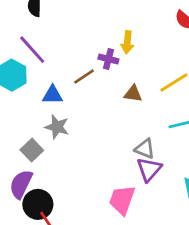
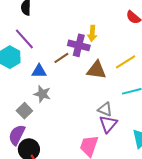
purple cross: (108, 59) -> (79, 45), size x1.5
brown triangle: (133, 94) -> (96, 70), size x1.5

